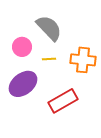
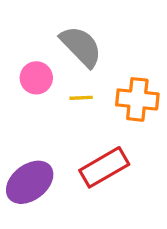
purple ellipse: (23, 84) -> (30, 182), moved

